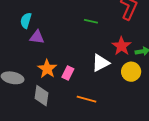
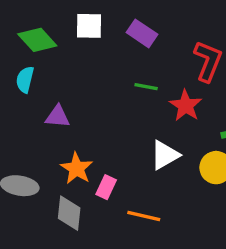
cyan semicircle: (26, 21) -> (25, 80), moved
red star: (122, 46) -> (186, 106), moved
pink rectangle: (68, 73) -> (106, 187), moved

